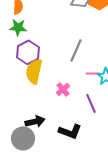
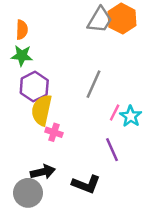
pink line: (93, 73) -> (115, 113), turned -64
pink cross: (63, 89) -> (54, 132), moved, turned -32

